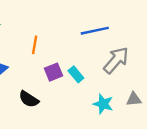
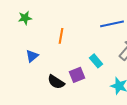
purple square: (54, 72) -> (77, 75), moved

